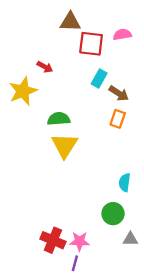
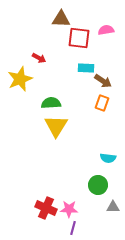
cyan rectangle: (99, 78) -> (86, 68), turned 63
cyan semicircle: (125, 182) -> (108, 158), turned -91
purple line: (75, 263) -> (73, 228), moved

